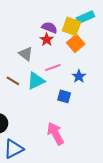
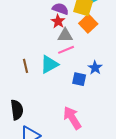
gray triangle: (26, 54) -> (65, 35), moved, turned -35
blue star: (79, 76) -> (95, 68), moved
brown line: (13, 81) -> (26, 66), turned 48

